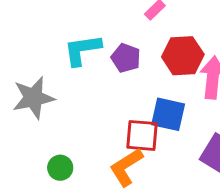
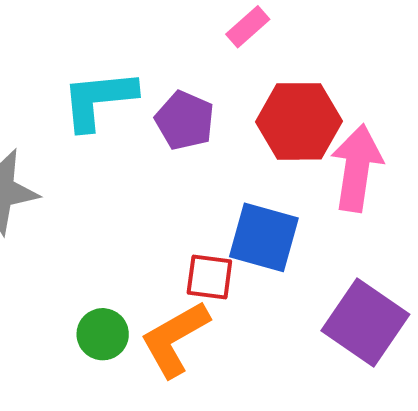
red square: (142, 135) -> (209, 277), size x0.7
green circle: (60, 168) -> (103, 334), moved

